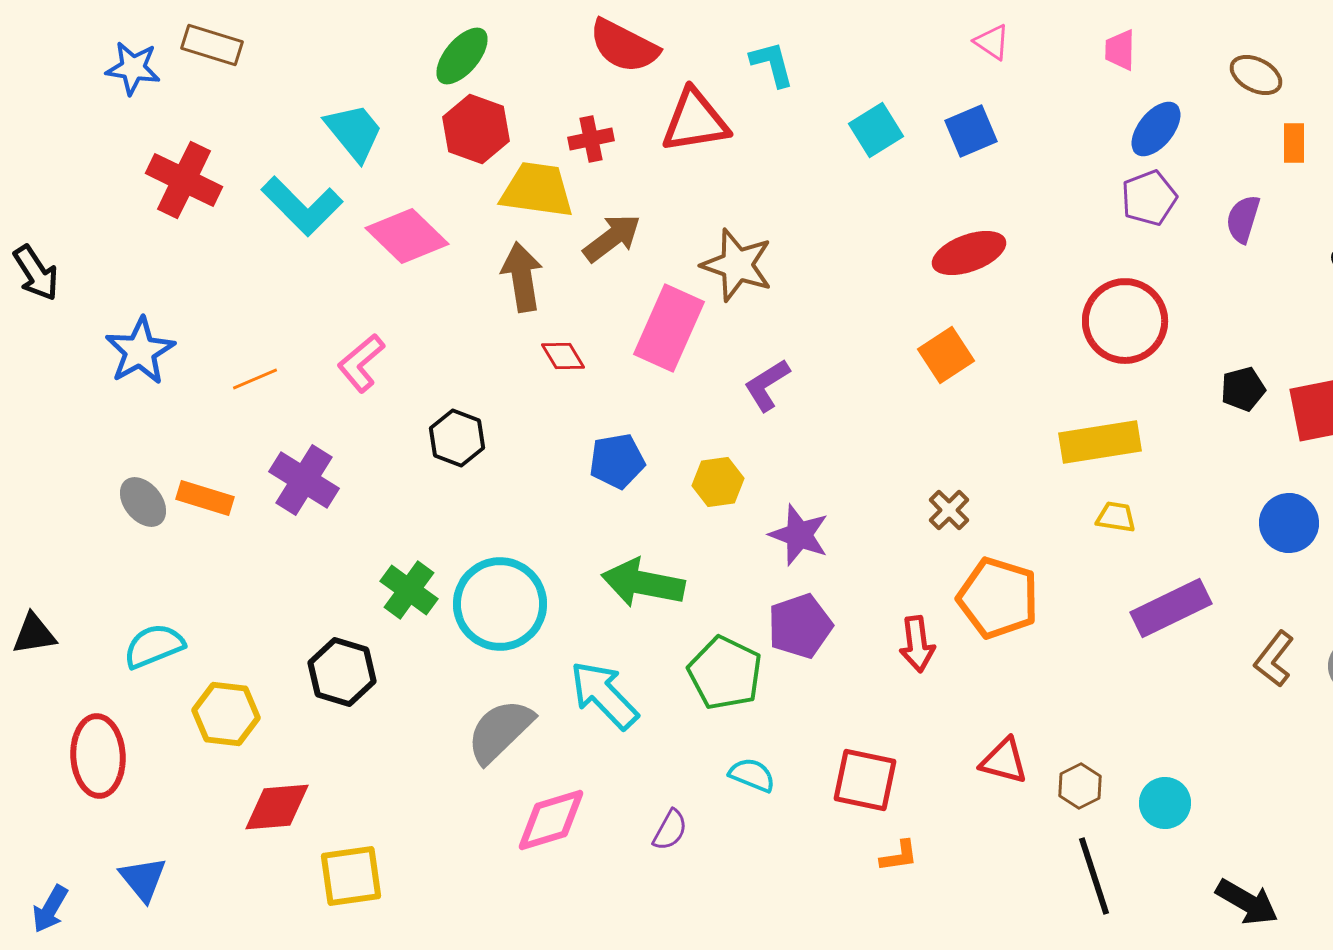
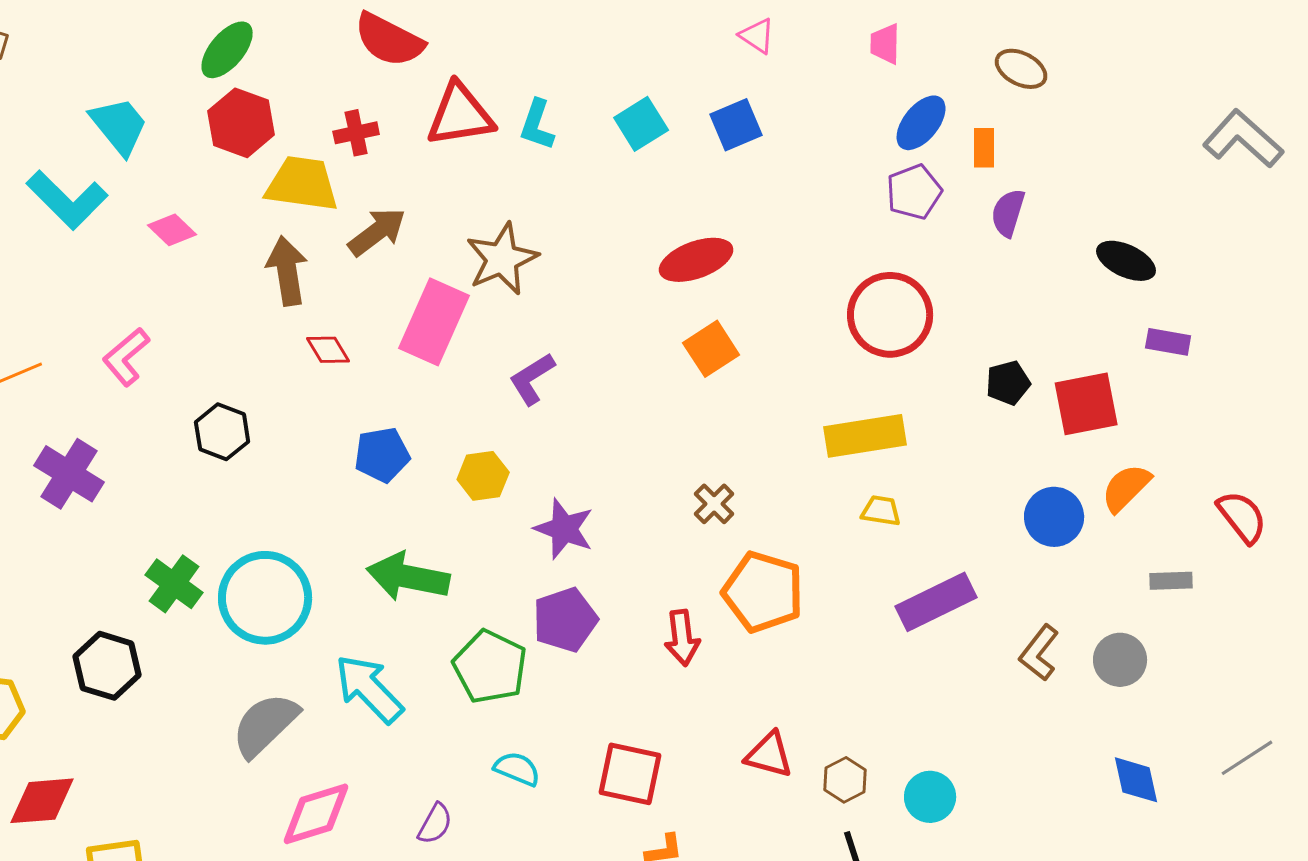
cyan L-shape: (772, 64) -> (537, 125), moved, turned -146
orange rectangle: (1294, 143) -> (984, 148), moved
pink diamond: (407, 236) -> (172, 230), size x0.6
red ellipse: (969, 253) -> (696, 260), moved
brown star: (737, 265) -> (502, 259), turned 30

